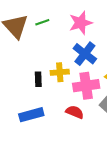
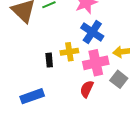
red semicircle: (75, 112) -> (87, 89), turned -84
blue rectangle: (31, 115) -> (32, 96), moved

